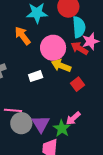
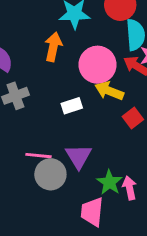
orange arrow: (23, 36) -> (53, 47), turned 48
pink arrow: (73, 118) -> (130, 188), moved, turned 119
purple triangle: (41, 124) -> (79, 156), moved

